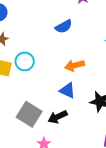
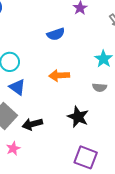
blue triangle: (67, 90) -> (17, 87), moved

